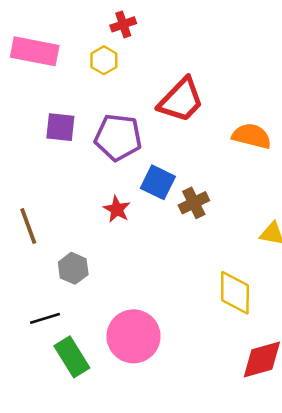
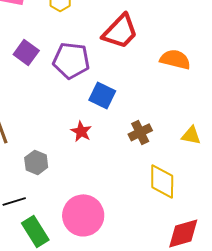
purple square: (60, 127) -> (26, 52), turned 30
brown cross: (194, 203) -> (140, 132), moved
red star: (117, 209) -> (81, 131), moved

